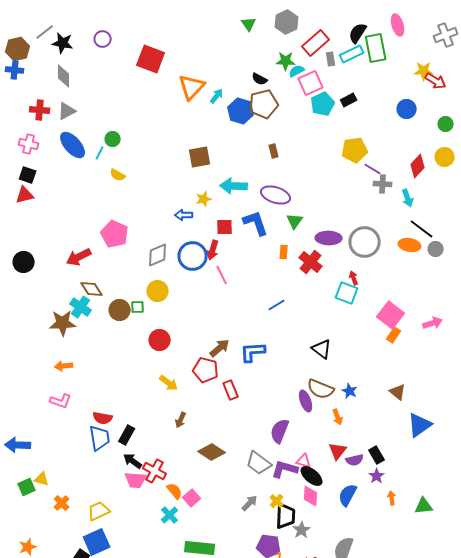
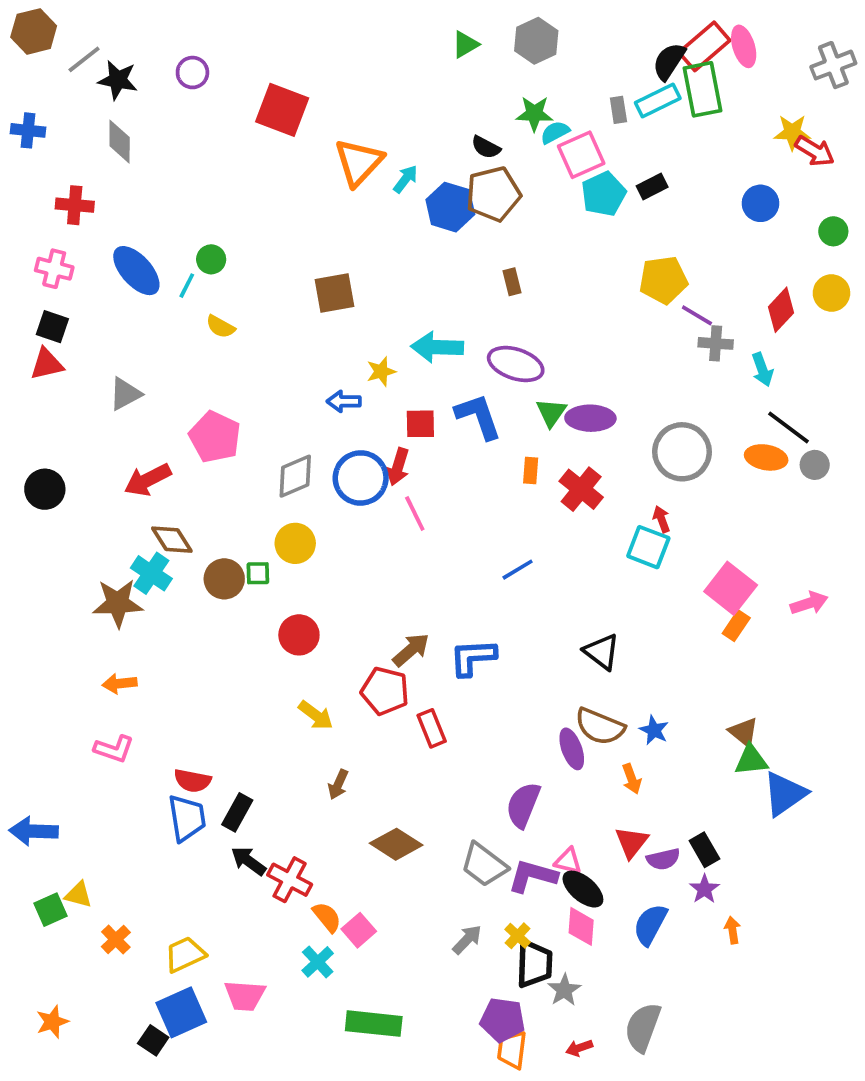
green triangle: (249, 24) -> (465, 44), turned 35
red rectangle: (316, 43) -> (704, 46), moved
brown hexagon: (18, 49) -> (34, 31), moved
gray triangle: (67, 111) -> (125, 394), moved
brown square: (200, 157) -> (334, 293), moved
purple ellipse: (329, 238) -> (590, 418), moved
pink trapezoid: (136, 480) -> (245, 996), moved
green triangle: (424, 506) -> (751, 760), moved

